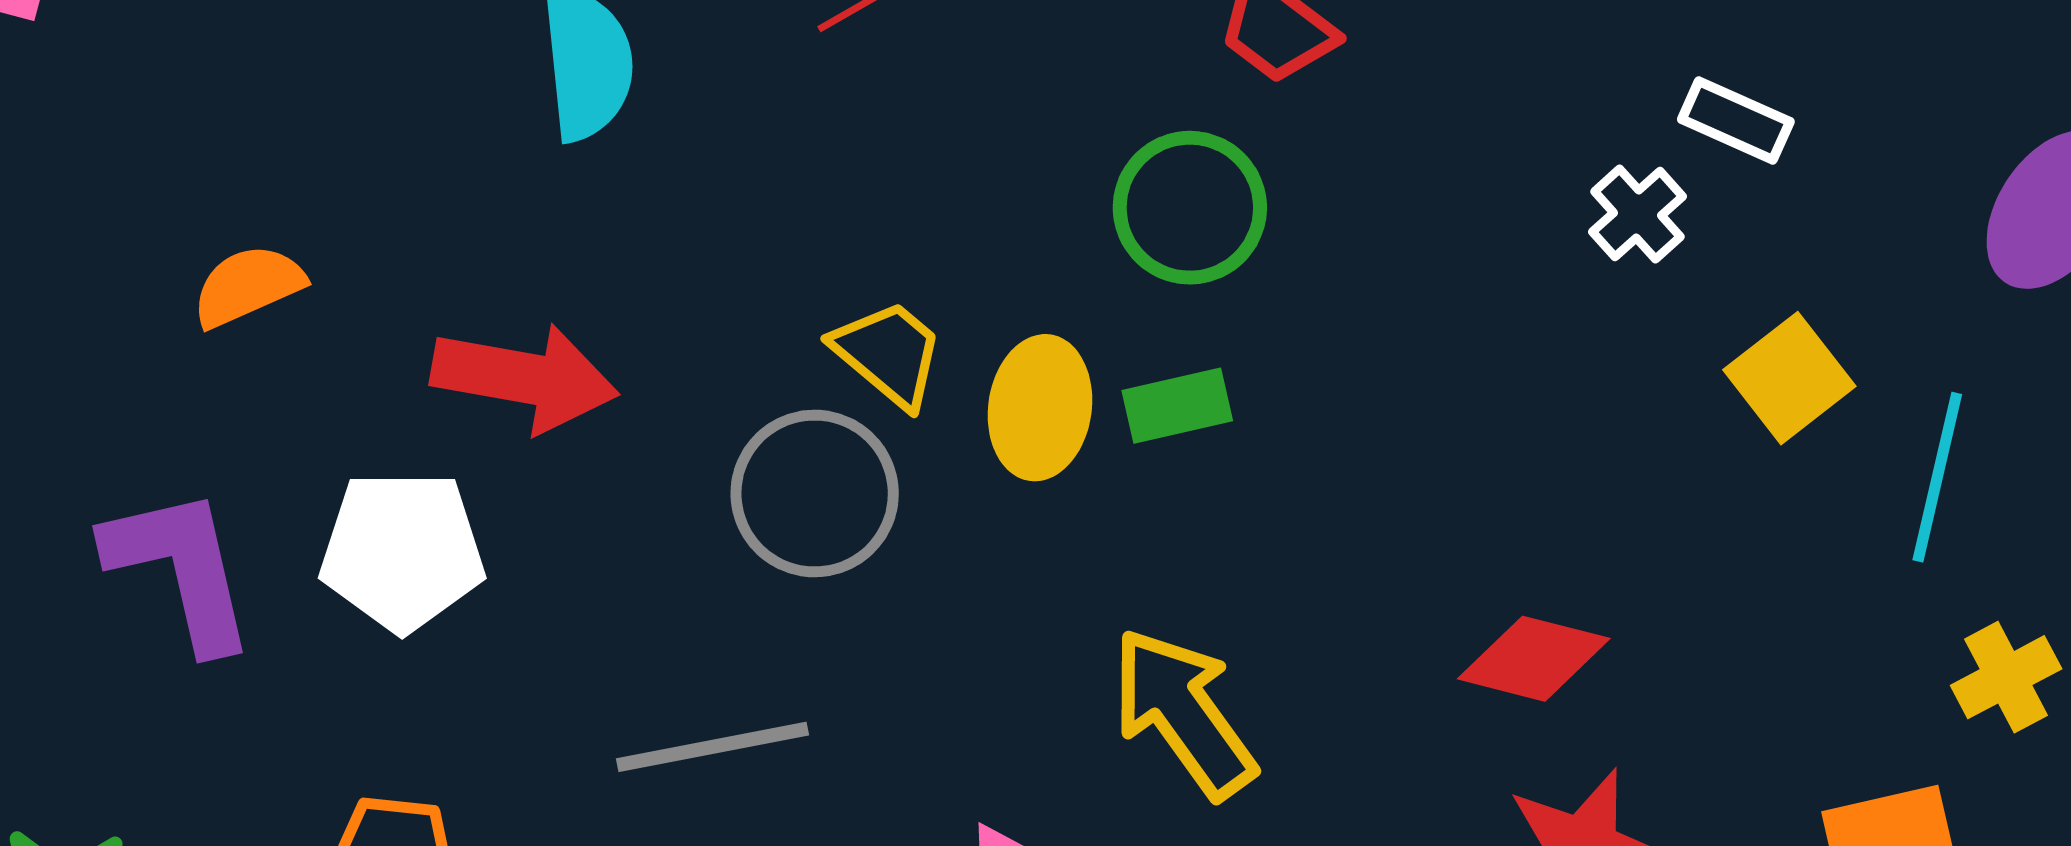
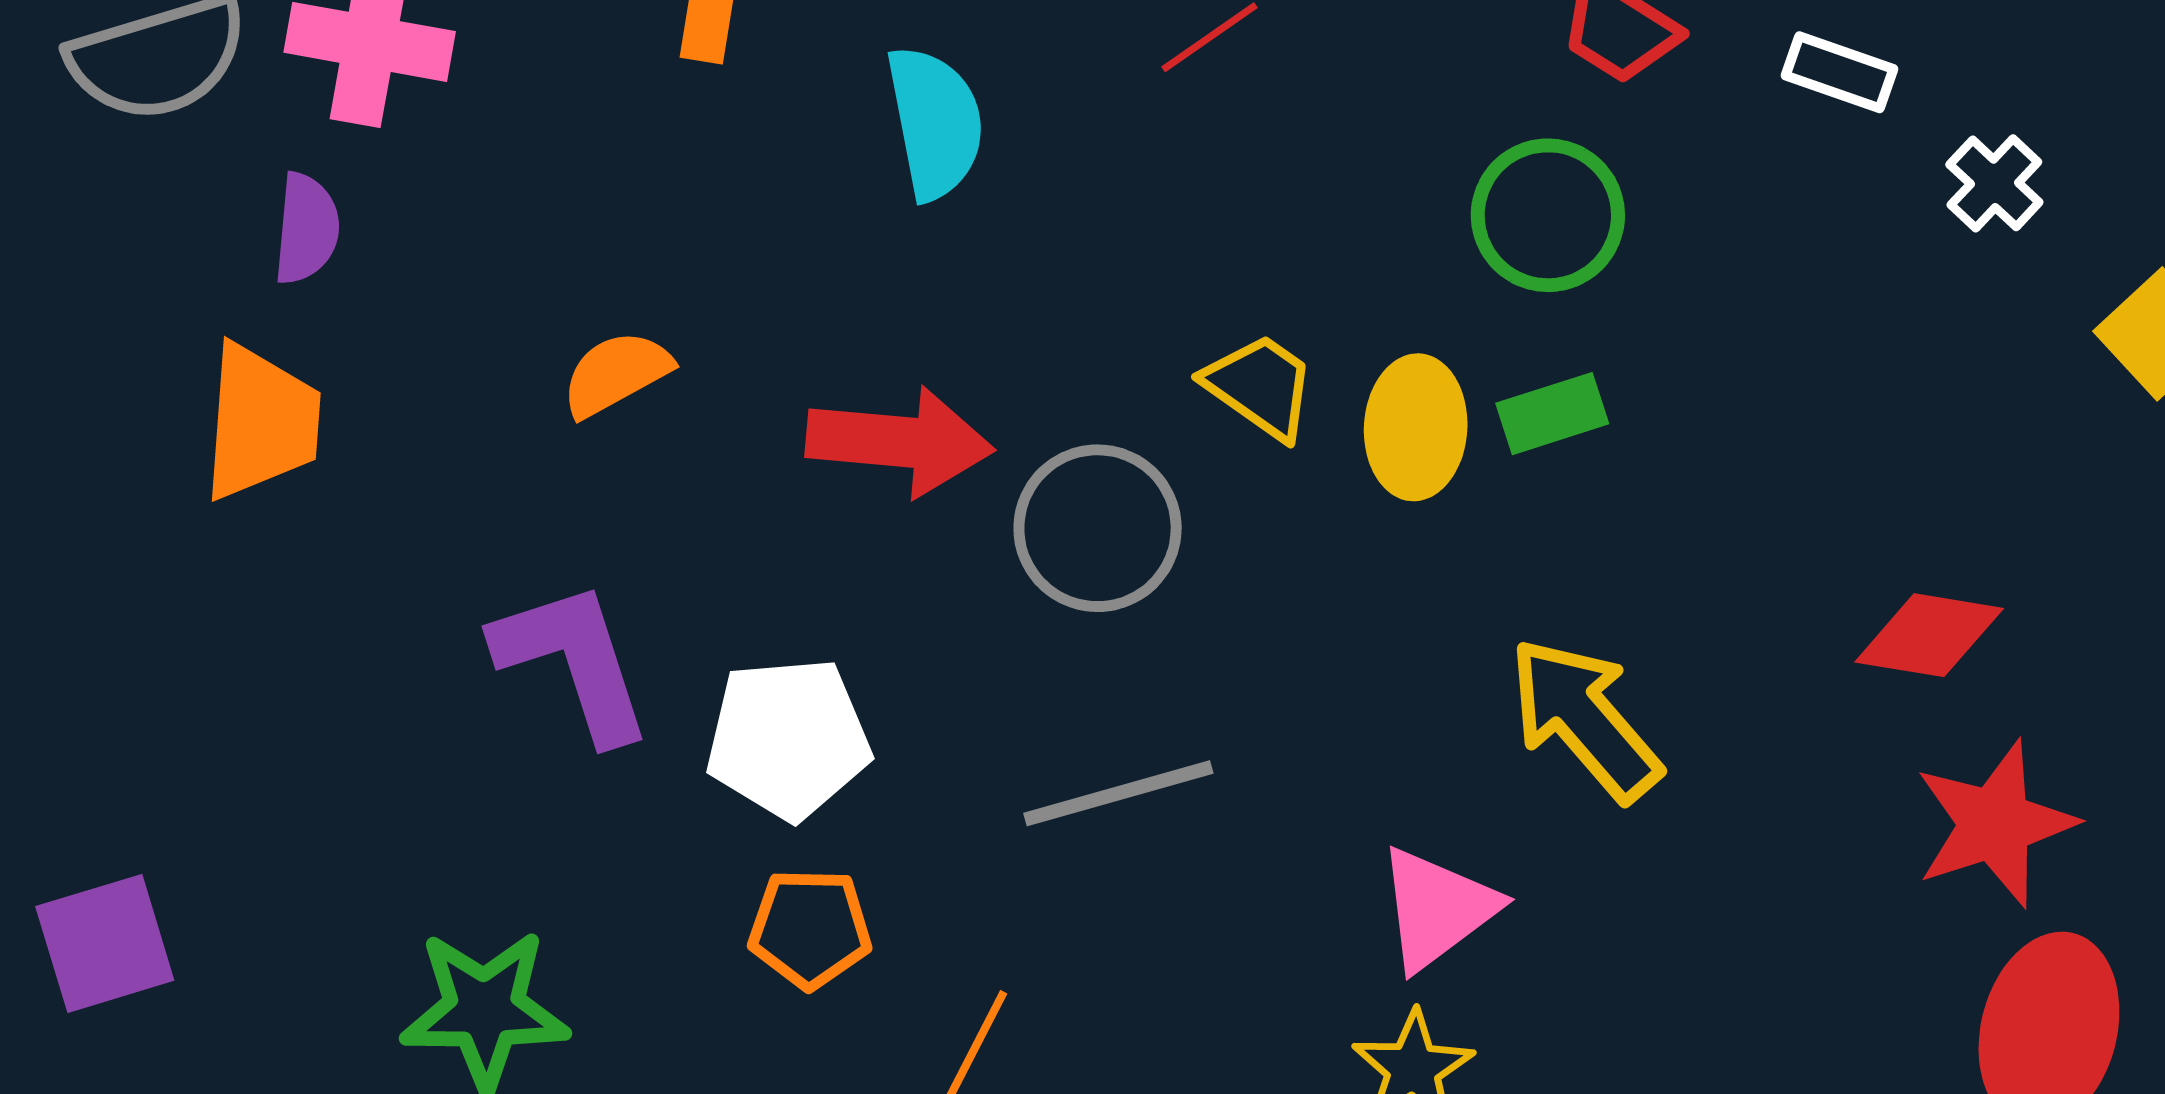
white rectangle: (1736, 120) -> (1840, 72), moved
gray circle: (815, 493) -> (1098, 528), moved
white pentagon: (402, 551) -> (788, 738), moved

